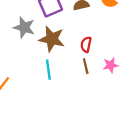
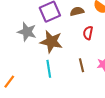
red semicircle: (86, 44) -> (88, 33), moved

